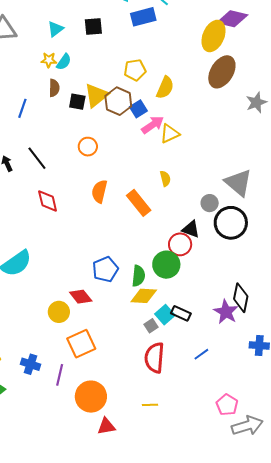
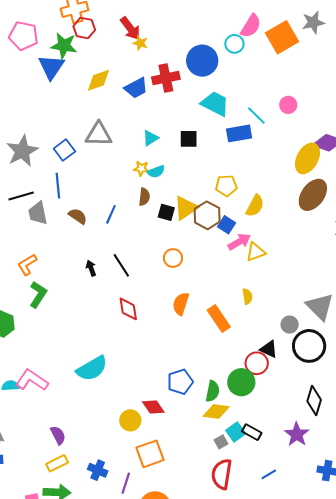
cyan semicircle: (64, 62) -> (156, 172), turned 30
blue square: (138, 109) -> (227, 225), turned -30
black diamond: (241, 298) -> (314, 400), moved

